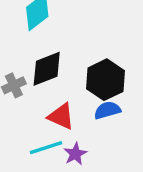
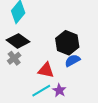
black diamond: (47, 69) -> (18, 41), moved, turned 70

